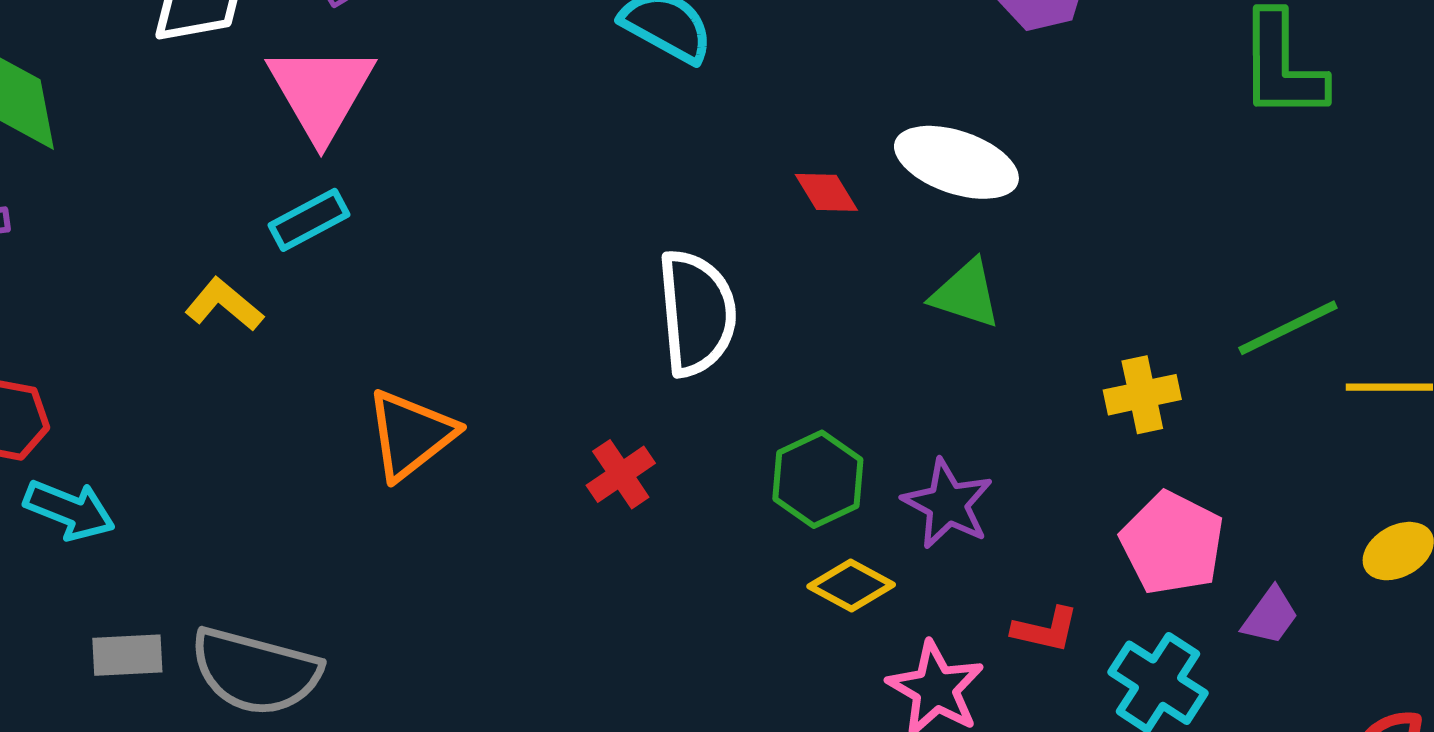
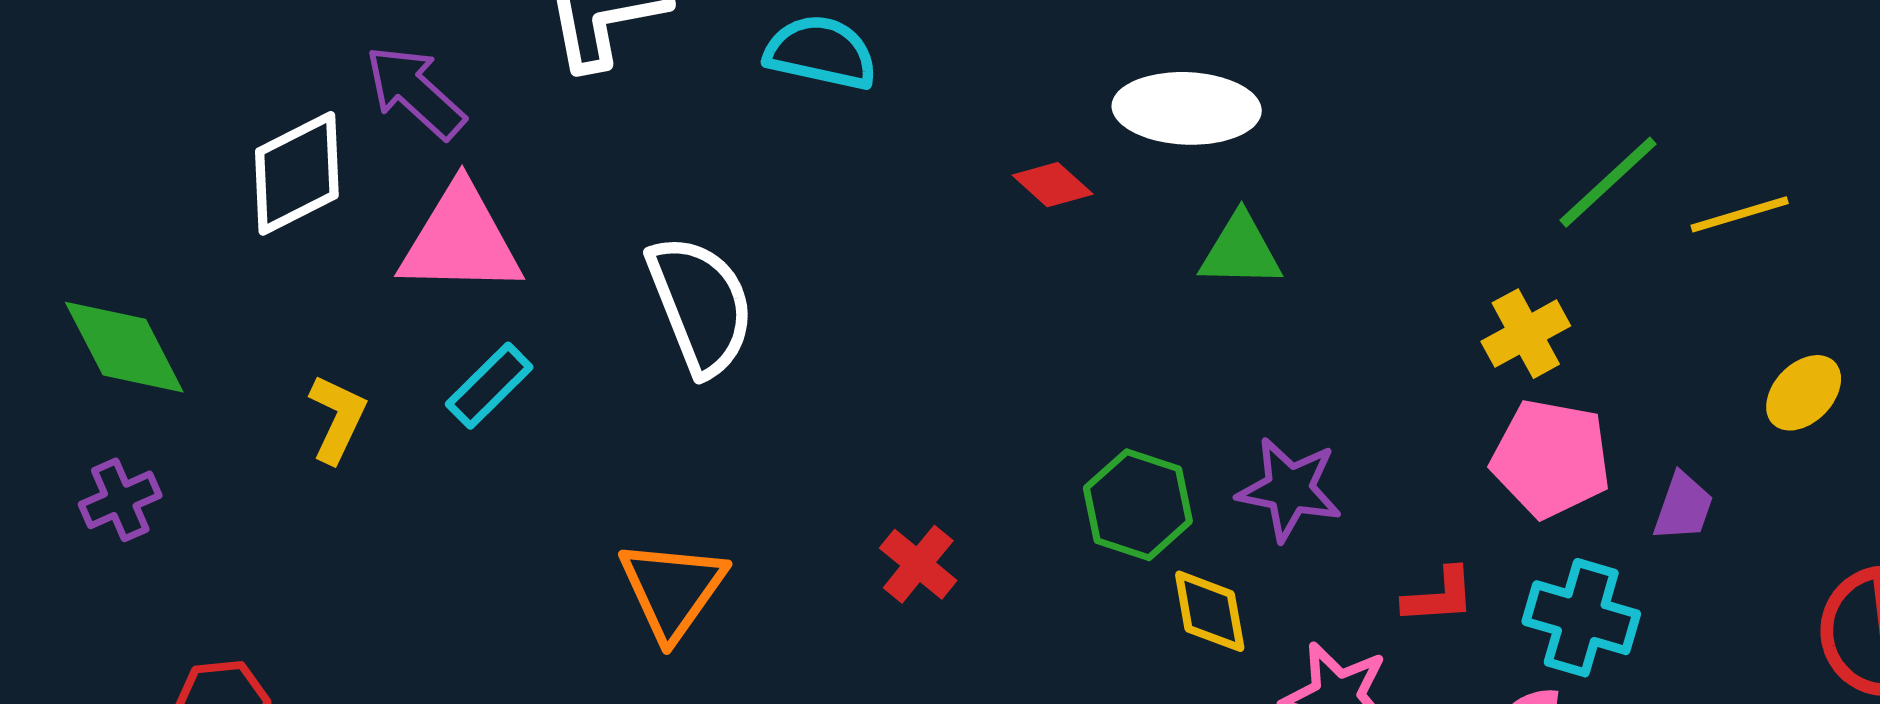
pink triangle: (321, 92) -> (460, 240), turned -42
yellow L-shape: (224, 305) -> (337, 419), moved, turned 92
white semicircle: (697, 313) -> (701, 305), moved
yellow cross: (1142, 395) -> (1526, 334), moved
yellow diamond: (851, 586) -> (1210, 611), turned 68

